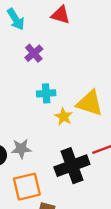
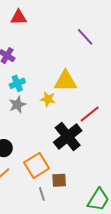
cyan cross: (46, 93) -> (17, 83), moved
gray star: (21, 149) -> (17, 105), moved

